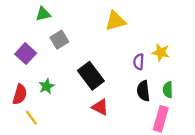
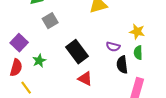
purple square: (26, 54) -> (19, 43), moved
purple semicircle: (139, 62) -> (113, 47), moved, turned -80
green semicircle: (168, 90) -> (138, 53), moved

